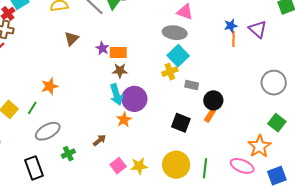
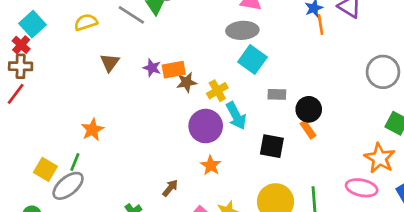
brown star: (120, 71) -> (187, 82), moved
yellow cross: (170, 72) -> (217, 91), moved
cyan arrow: (116, 95) -> (236, 116), moved
orange rectangle: (210, 115) -> (308, 130), turned -56
orange star: (124, 120) -> (211, 165), moved
gray ellipse: (48, 131) -> (68, 186), moved

